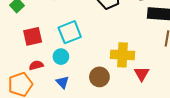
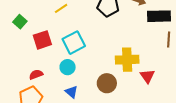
red square: (33, 36) -> (42, 40), moved
red semicircle: (36, 65) -> (36, 75), moved

